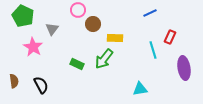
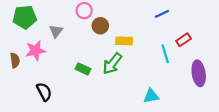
green pentagon: (23, 16) -> (25, 17), turned -30
red rectangle: (170, 37) -> (184, 40), turned 32
pink star: (33, 47) -> (35, 51), turned 30
brown semicircle: (14, 81) -> (15, 60), moved

